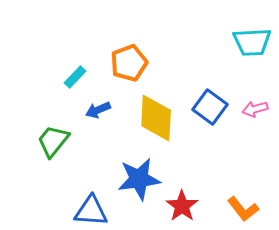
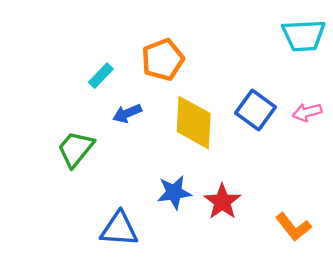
blue star: (139, 179) -> (174, 192), size x0.7
red star: (182, 206) -> (222, 202), moved

